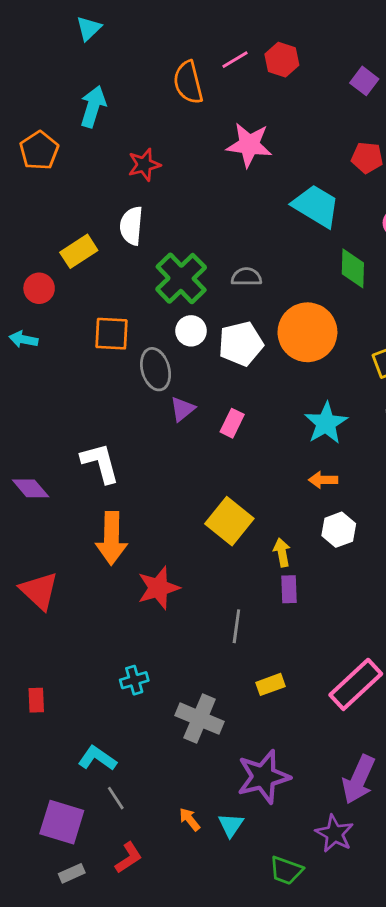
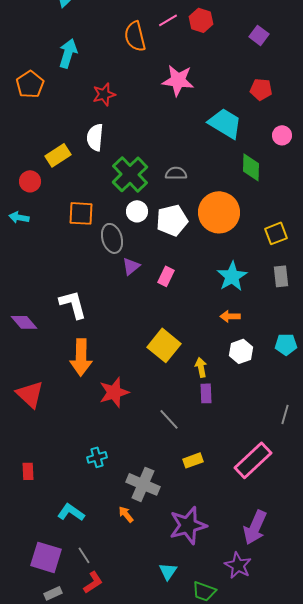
gray line: (236, 626) -> (169, 419), turned -50
gray line: (116, 798) -> (84, 555), moved
orange arrow: (190, 819) -> (126, 514), moved
cyan triangle: (231, 825) -> (168, 571), moved

